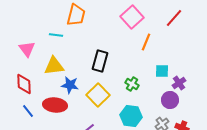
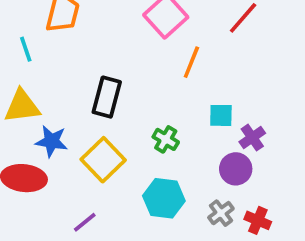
cyan line: (56, 35) -> (26, 49), turned 64

